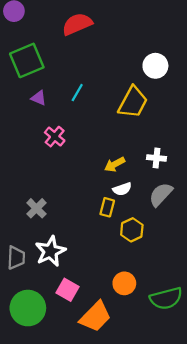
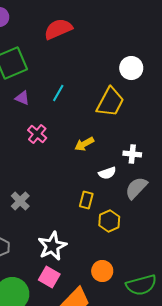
yellow arrow: (115, 164) -> (84, 144), moved
white semicircle: (122, 189) -> (107, 173), moved
white star: (50, 251) -> (52, 246), moved

